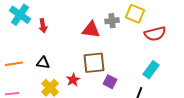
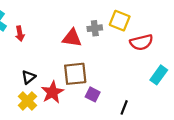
black triangle: (43, 63) -> (29, 77), moved, turned -48
cyan rectangle: (151, 70) -> (159, 75), moved
red star: (73, 80) -> (52, 92), size x1.5

